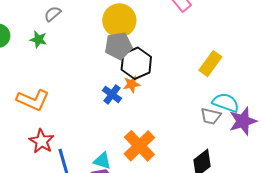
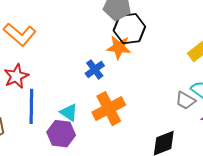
orange star: (132, 84) -> (119, 47), size x1.4
blue cross: (112, 94) -> (95, 69), moved

